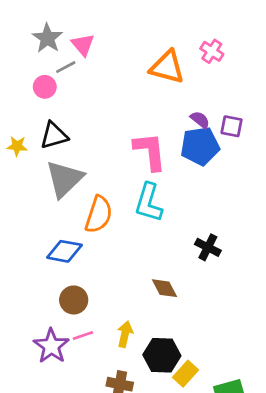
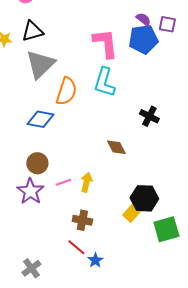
brown circle: (74, 300) -> (37, 163), moved
pink line: (83, 336) -> (63, 182), moved
black hexagon: (162, 355) -> (144, 198), moved

